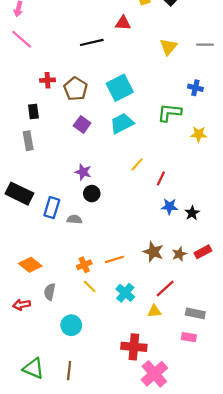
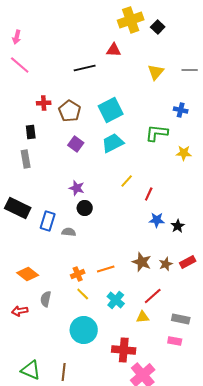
cyan circle: (71, 325) -> (84, 330), moved, size x1.4

